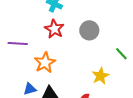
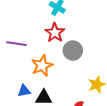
gray circle: (89, 30) -> (73, 51), moved

